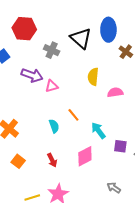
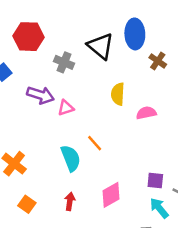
cyan semicircle: (54, 126) -> (71, 158), size x1.5
cyan arrow: (98, 130) -> (159, 208), moved
red arrow: (52, 160) -> (70, 201), turned -144

